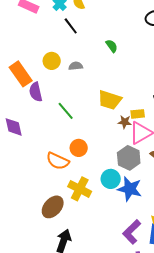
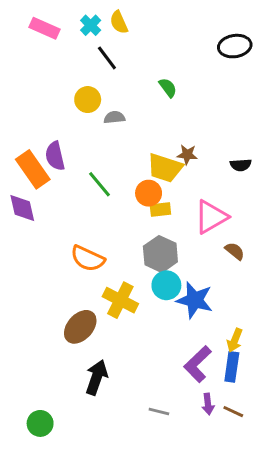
yellow circle: (52, 61) -> (88, 100), moved
orange rectangle: (21, 74) -> (33, 169), moved
yellow rectangle: (138, 114) -> (160, 209), moved
brown star: (125, 122) -> (187, 155), moved
orange circle: (79, 148) -> (149, 193), moved
gray hexagon: (129, 158) -> (160, 254), moved

